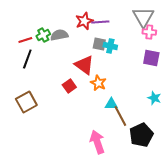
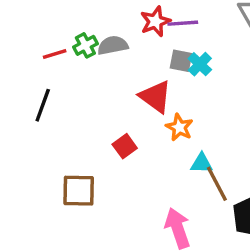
cyan cross: (110, 46) -> (200, 64), turned 32
black line: (27, 59) -> (43, 105), moved
red square: (69, 86) -> (125, 146), moved
brown square: (26, 102) -> (79, 191), moved, turned 30

